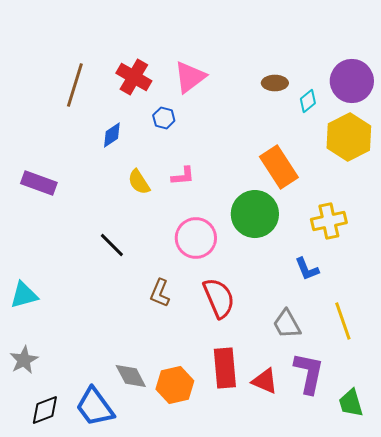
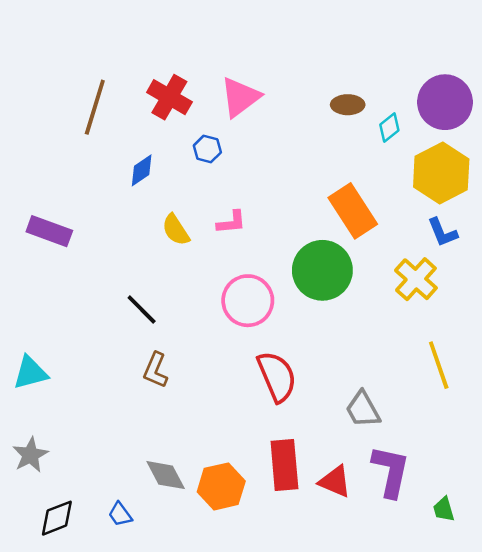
yellow cross: (329, 221) -> (416, 279), turned -36
blue L-shape: (307, 269) -> (442, 232), moved
brown L-shape: (160, 293) -> (156, 370), moved
yellow line: (343, 321) -> (439, 365), moved
green trapezoid: (351, 403) -> (444, 509), size x0.7
blue trapezoid: (95, 407) -> (120, 514), size x0.5

